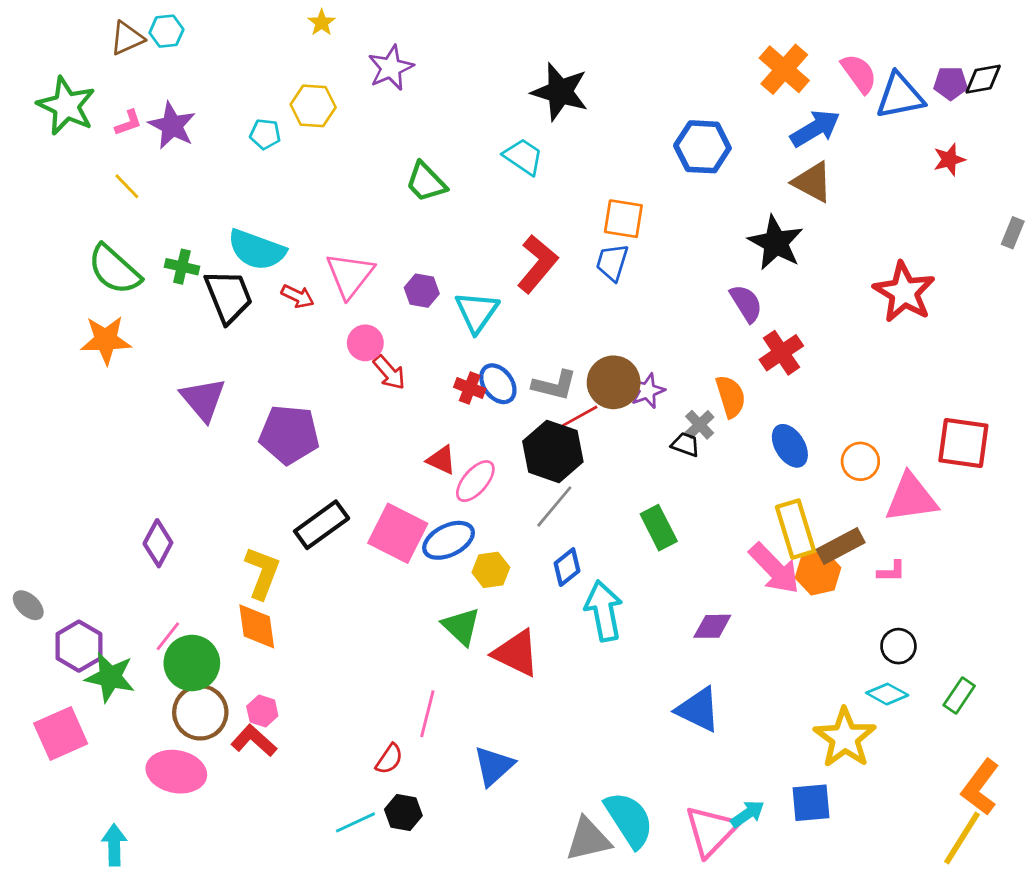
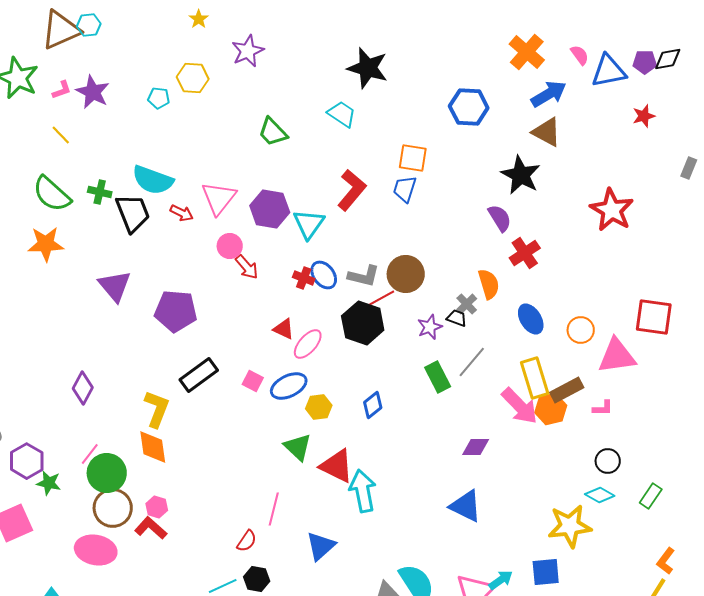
brown triangle: (127, 38) -> (61, 30), size x1.6
pink semicircle: (859, 73) -> (580, 55), size x0.7
purple hexagon: (422, 291) -> (270, 209), size x1.6
purple star: (647, 391) -> (430, 327), moved
gray line: (554, 506) -> (472, 362), moved
pink square: (398, 533) -> (253, 381), size x0.5
cyan arrow: (604, 611) -> (363, 491), moved
green star: (110, 677) -> (49, 483), size x0.7
yellow star: (845, 738) -> (570, 526), turned 30
orange L-shape: (980, 787) -> (666, 561), size x0.7

